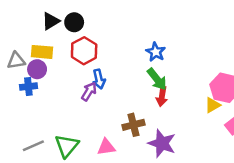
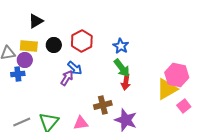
black circle: (74, 22) -> (54, 45), moved
red hexagon: (84, 51) -> (82, 41), moved
blue arrow: (99, 79) -> (75, 68), turned -35
yellow triangle: (213, 105) -> (167, 89), size x1.6

